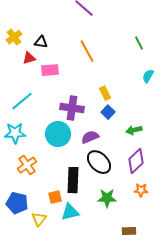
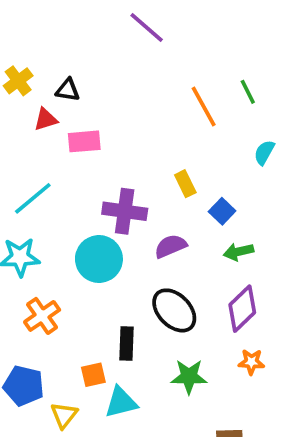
orange line: (87, 51) -> (204, 107), moved
blue square: (108, 112) -> (222, 211), moved
purple semicircle: (90, 137) -> (171, 246), moved
black rectangle: (73, 180) -> (126, 344), size x0.7

